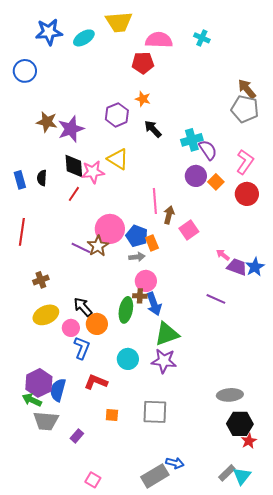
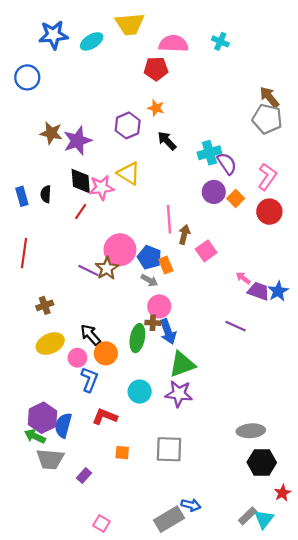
gray arrow: (137, 257) -> (149, 280), turned 35
red star: (249, 441) -> (282, 493), moved

